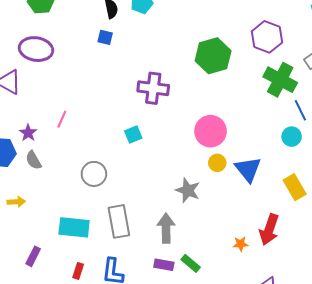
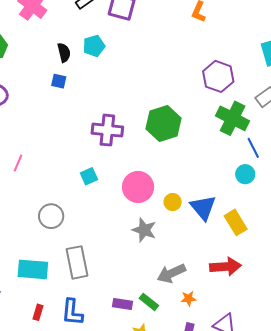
green hexagon: (213, 56) -> (164, 123), moved
pink circle: (211, 131) -> (138, 187), moved
yellow rectangle: (295, 187) -> (236, 222), moved
gray arrow: (166, 228) -> (171, 273), moved, turned -112
red arrow: (269, 230) -> (225, 267), turned -112
orange star: (241, 244) -> (189, 298), moved

